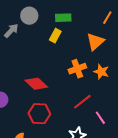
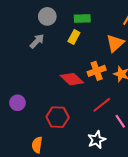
gray arrow: (11, 31) -> (37, 41), moved
red diamond: (36, 84) -> (72, 79), moved

